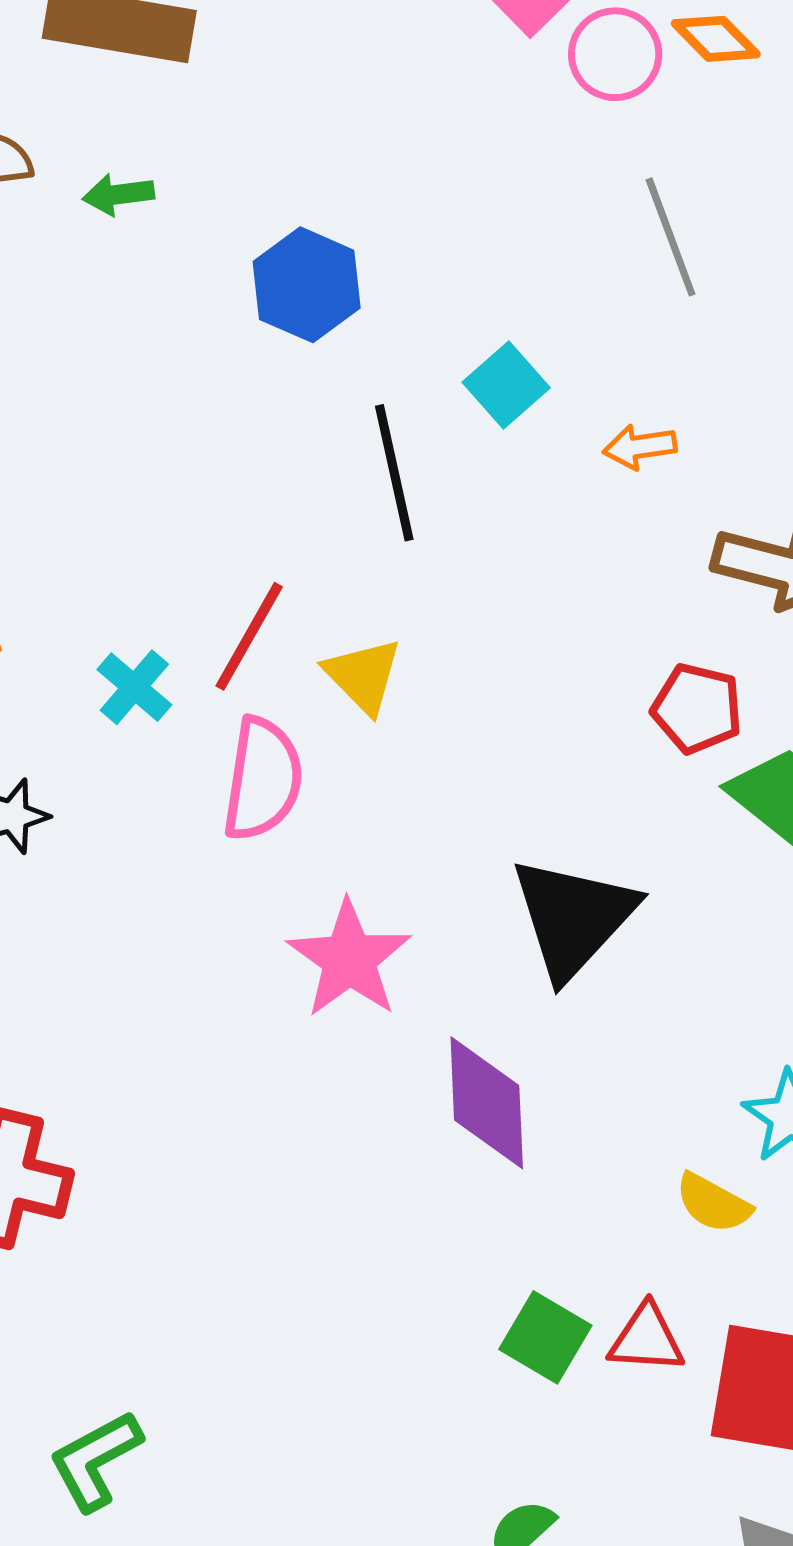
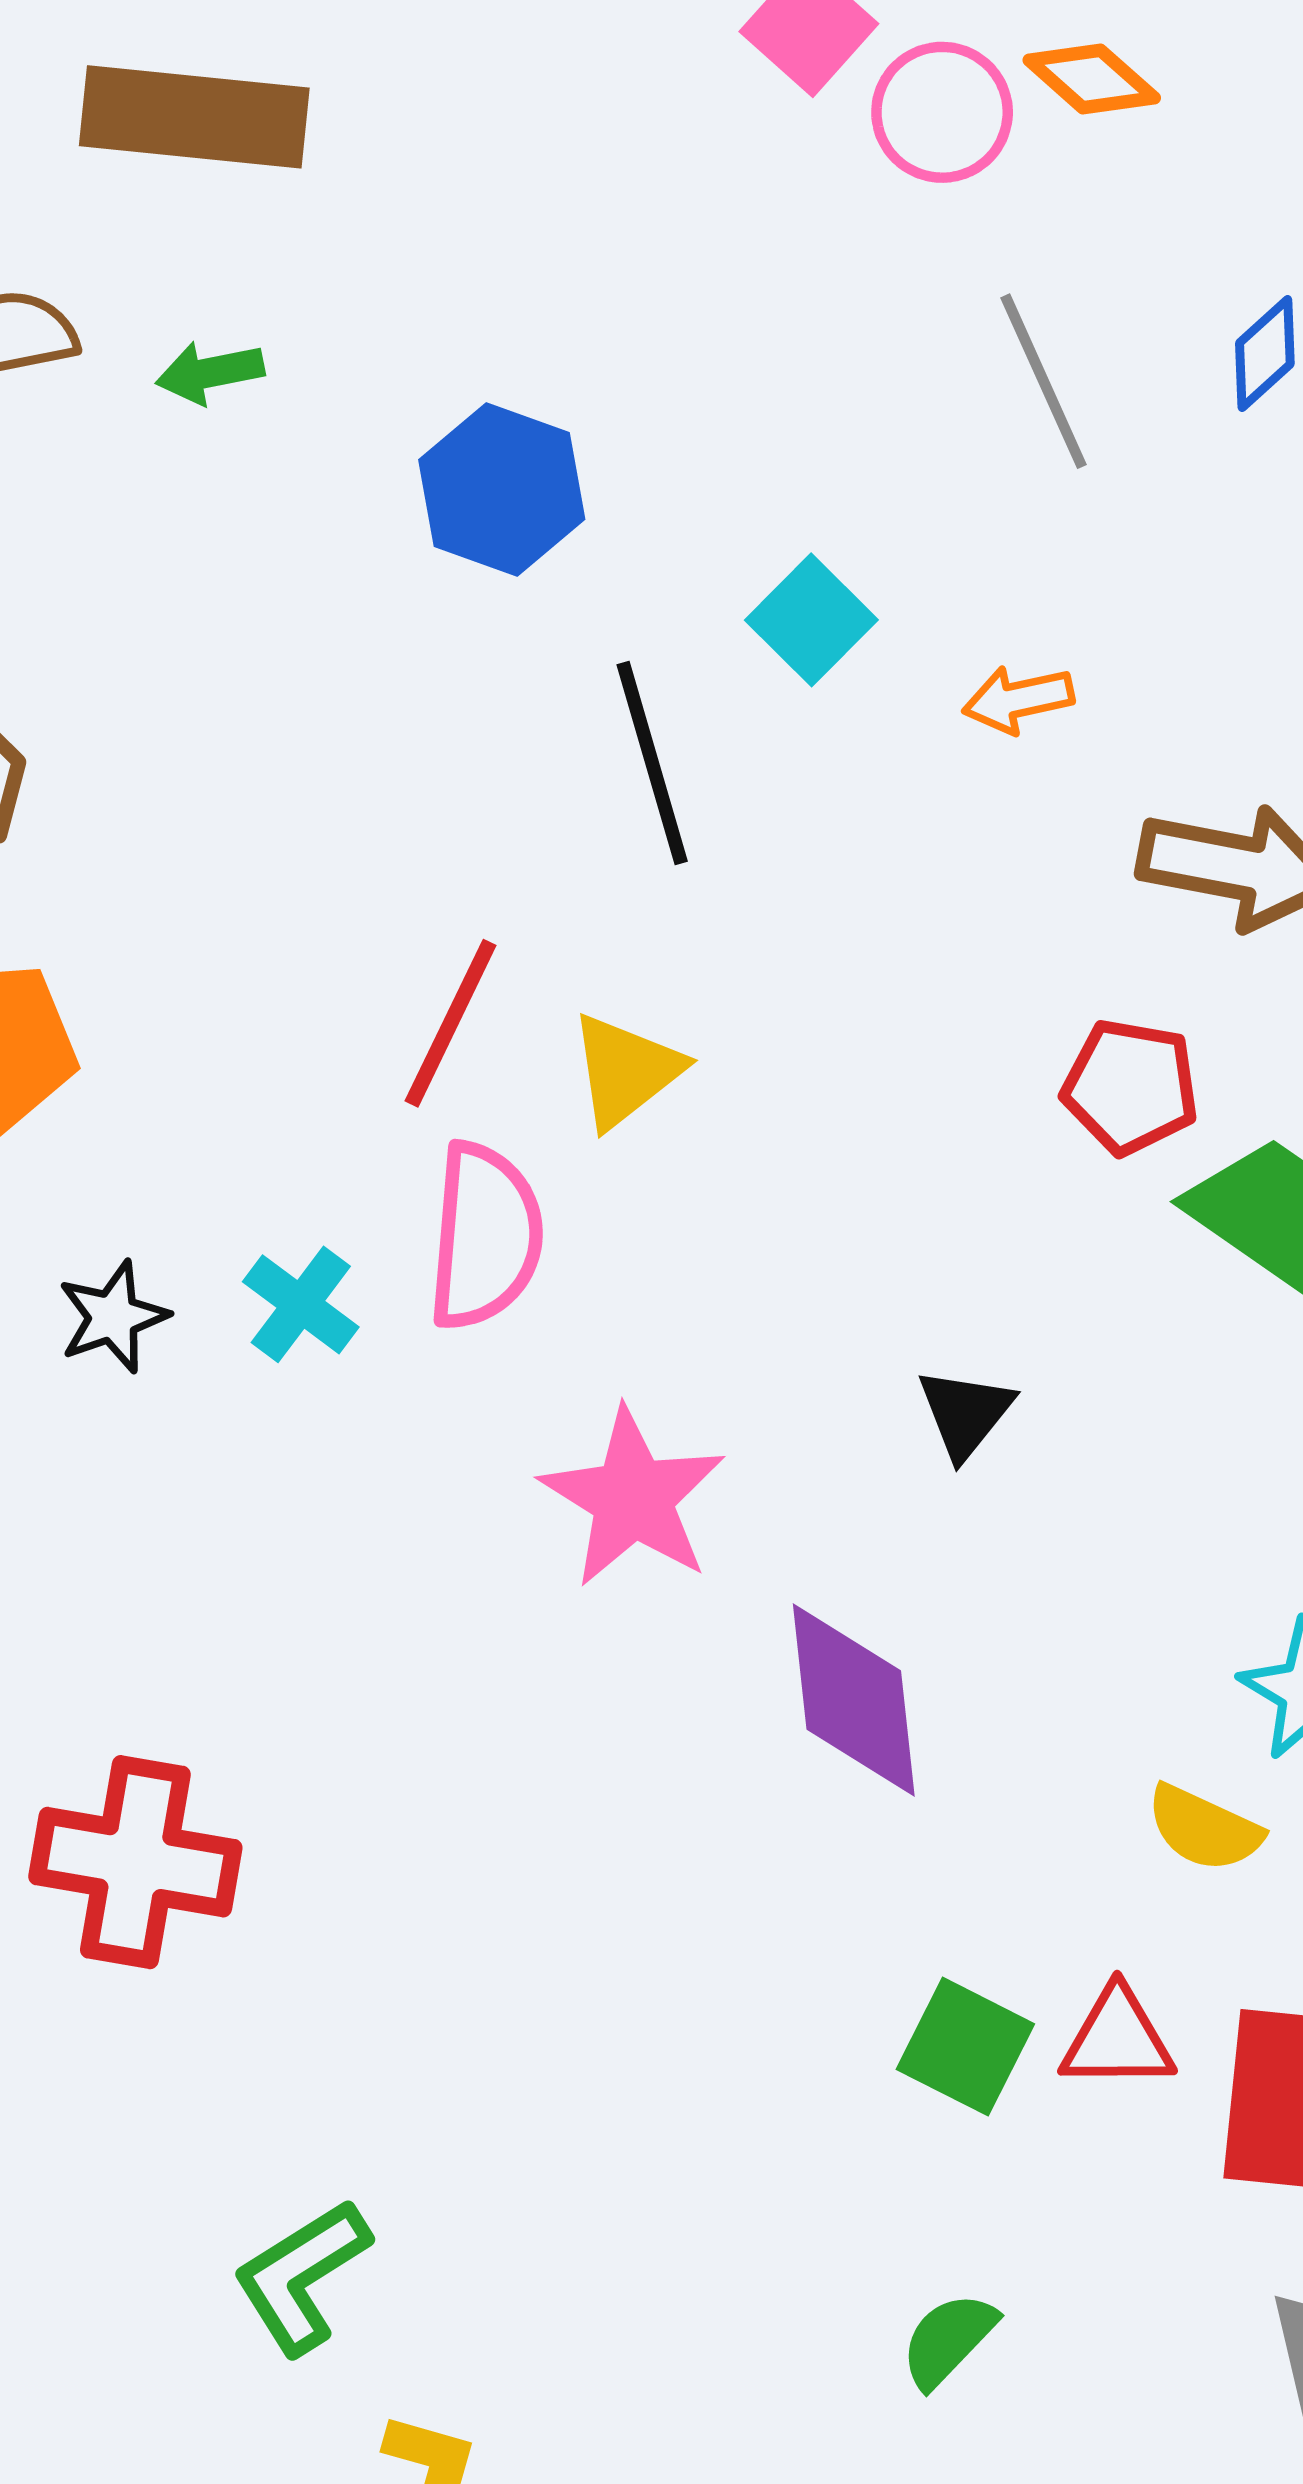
yellow triangle: (363, 676) -> (626, 1071), turned 40
cyan cross: (134, 687) -> (301, 1304), moved
black triangle: (573, 918) -> (965, 1413), size x0.5

